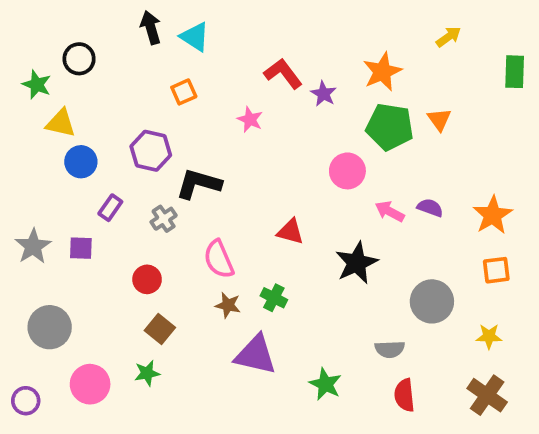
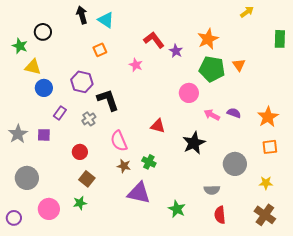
yellow arrow: (448, 37) -> (247, 12), moved
black L-shape: (199, 184) -> (108, 100), turned 55

